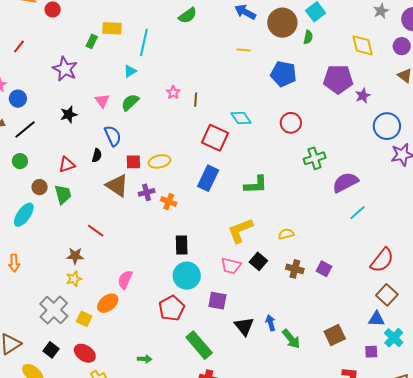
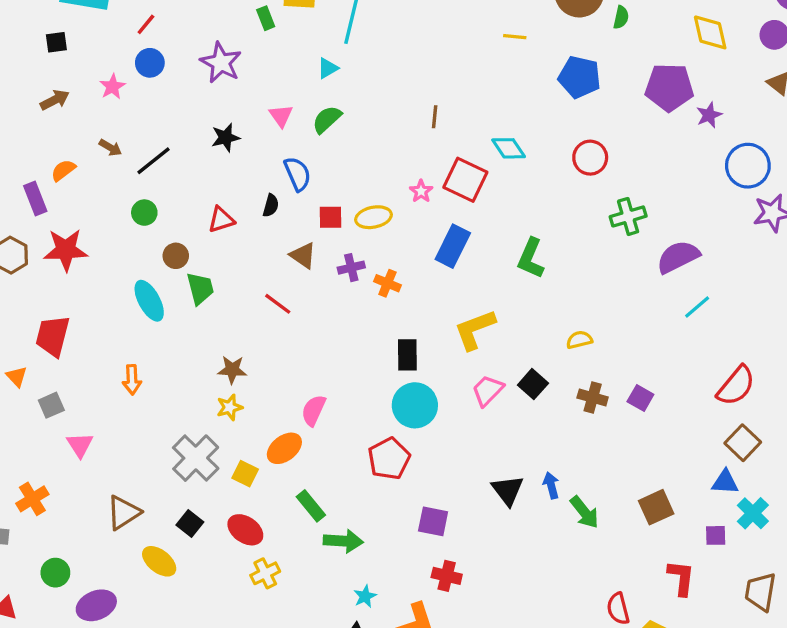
green rectangle: (92, 41) -> (266, 18), turned -48
pink star: (173, 92) -> (421, 191), moved
blue circle: (18, 99) -> (150, 63), moved
brown triangle: (117, 185) -> (303, 255), size x0.7
green L-shape: (256, 185) -> (531, 258), turned 115
green trapezoid: (63, 194) -> (200, 288), moved
cyan ellipse: (24, 215) -> (149, 301), turned -65
red line: (96, 231) -> (278, 304), moved
yellow L-shape: (240, 231) -> (475, 330), moved
pink trapezoid: (231, 266) -> (488, 390), turned 120
purple square: (217, 301) -> (433, 521), moved
green rectangle: (199, 345) -> (311, 506), moved, size x0.7
green arrow: (145, 359) -> (343, 541), size x1.6

